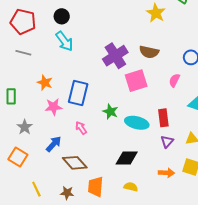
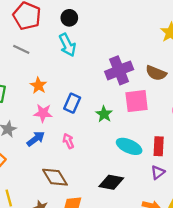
blue rectangle: (78, 93) -> (72, 103), size x0.7
green star: (110, 112) -> (104, 114), moved
blue arrow: (54, 144) -> (36, 139), moved

